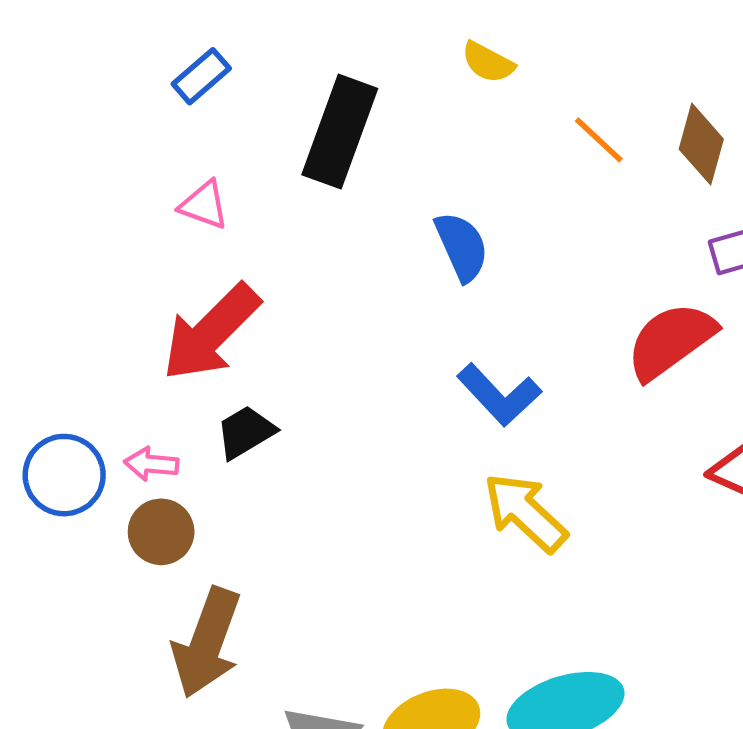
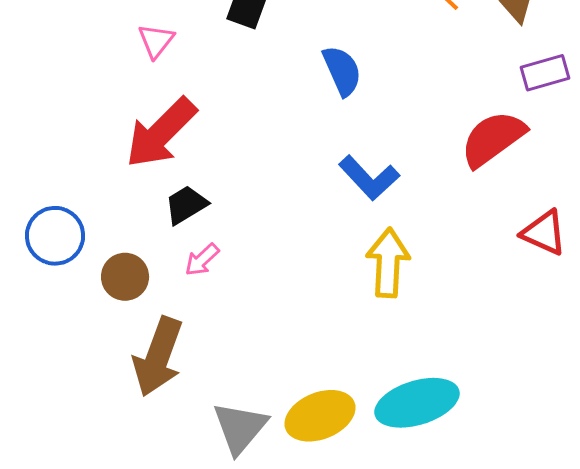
pink triangle: (204, 205) -> (156, 41), turned 48
pink arrow: (151, 464) -> (202, 260), moved, turned -48
yellow arrow: (525, 512) -> (388, 263), turned 50

